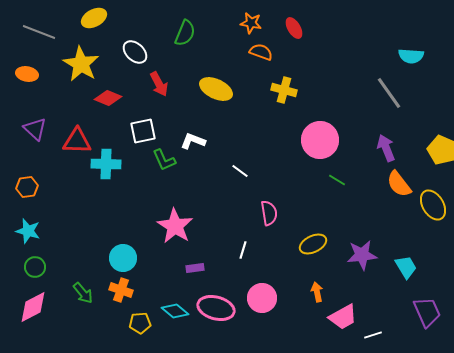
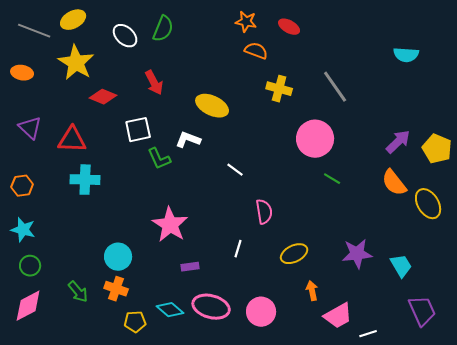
yellow ellipse: (94, 18) -> (73, 20), moved
red ellipse: (294, 28) -> (289, 27), turned -30
green semicircle: (185, 33) -> (163, 29), moved
white ellipse: (135, 52) -> (125, 36), moved
yellow ellipse: (216, 89) -> (212, 106), moved
gray line: (389, 93) -> (335, 87), moved
purple arrow: (386, 148) -> (398, 142), moved, turned 68
cyan cross: (106, 164) -> (85, 180), moved
yellow ellipse: (313, 244) -> (294, 254), moved
pink circle: (262, 298) -> (261, 312), moved

